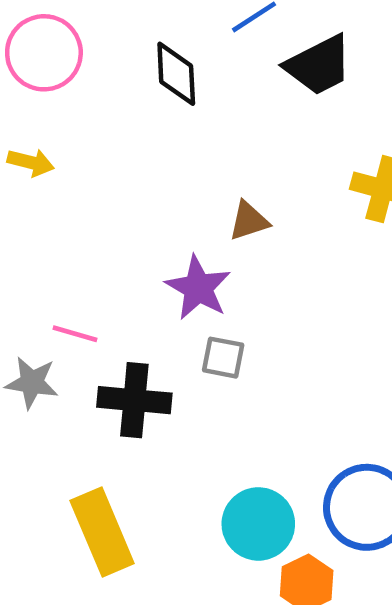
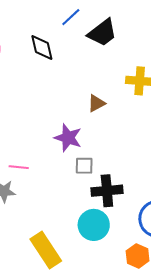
brown triangle: (249, 221) -> (96, 103), moved
black cross: (134, 400) -> (107, 191), moved
cyan circle: (258, 524) -> (94, 225), moved

